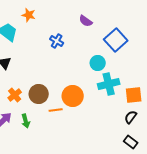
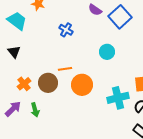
blue square: (116, 40) -> (120, 17), moved
cyan cross: (109, 84) -> (118, 98), moved
orange line: (56, 110) -> (65, 69), moved

